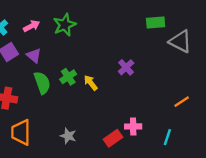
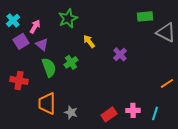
pink arrow: (32, 26) -> (35, 26), moved, turned -32
yellow arrow: (91, 83) -> (89, 41), moved
pink cross: (133, 126) -> (133, 110), moved
orange trapezoid: (21, 132) -> (47, 103), moved

